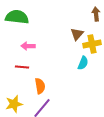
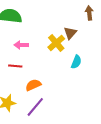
yellow cross: (92, 44) -> (56, 43), moved, turned -30
orange semicircle: (40, 86) -> (33, 85), turned -105

